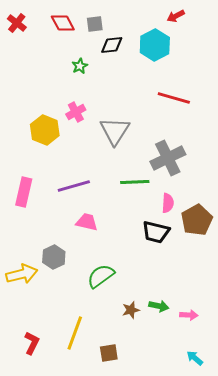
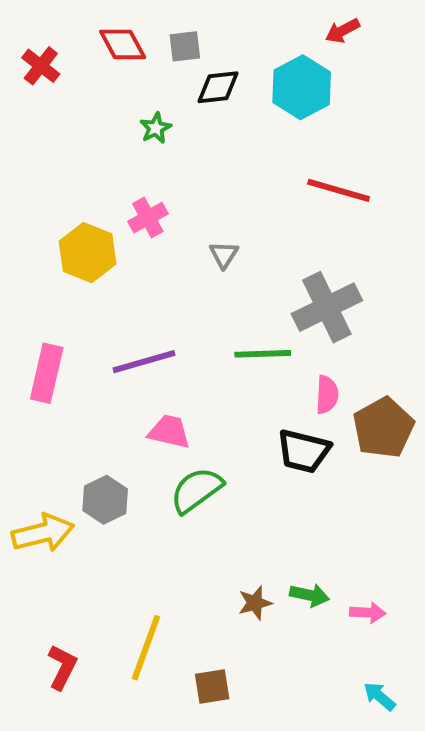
red cross: (17, 23) -> (41, 66), moved
gray triangle: (115, 131) -> (224, 255), size x0.5
green semicircle: (101, 276) -> (197, 490), moved

